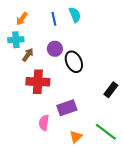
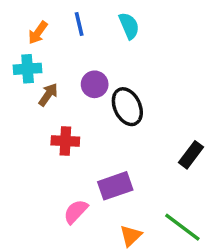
blue line: (54, 19) -> (79, 24), moved
red cross: (38, 82) -> (65, 141), size x0.7
pink semicircle: (44, 123) -> (76, 212), turned 35

